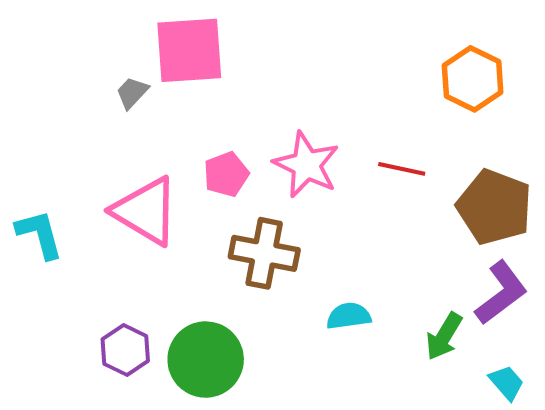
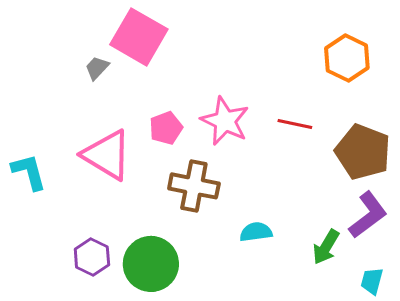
pink square: (189, 50) -> (139, 37), turned 34
cyan trapezoid: (507, 383) -> (372, 281), turned -124

